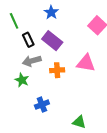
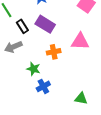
gray arrow: (32, 61) -> (13, 47), moved
green star: (22, 80) -> (33, 69), moved

